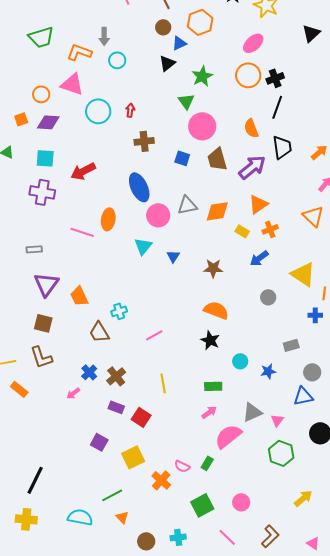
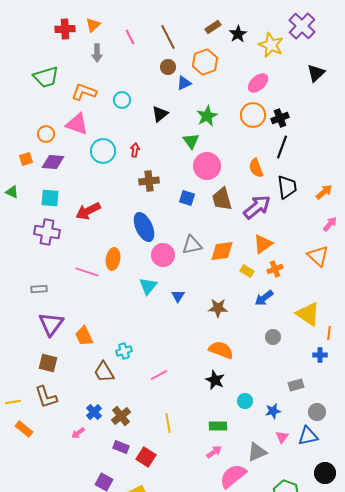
gray arrow: (104, 36) -> (97, 53), moved
black triangle: (167, 63) -> (160, 114), moved
pink triangle: (277, 420) -> (282, 437), moved

